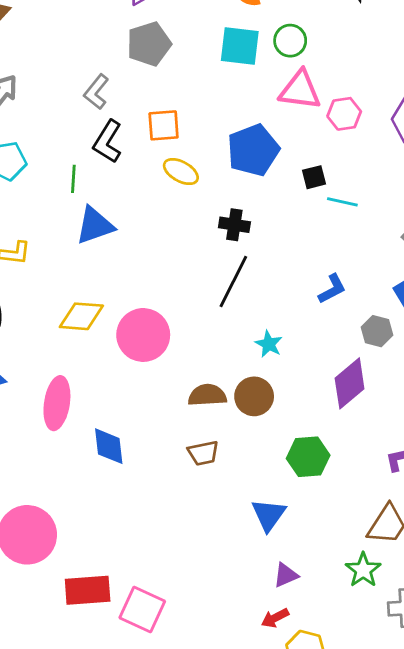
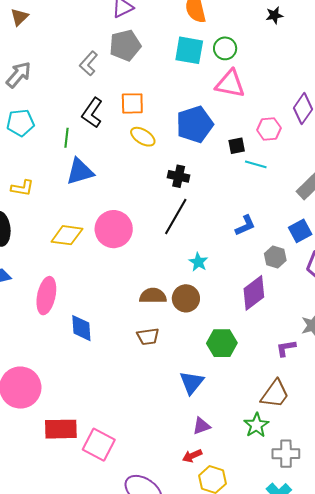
gray L-shape: (96, 92) -> (89, 63), moved
pink hexagon: (344, 114) -> (269, 129), moved
pink circle: (143, 335) -> (114, 229), moved

